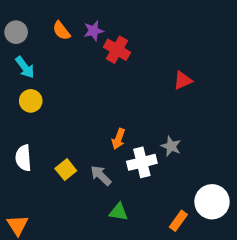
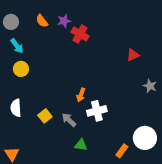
red triangle: (183, 80) -> (133, 55), moved
gray star: (171, 146) -> (150, 86), moved

